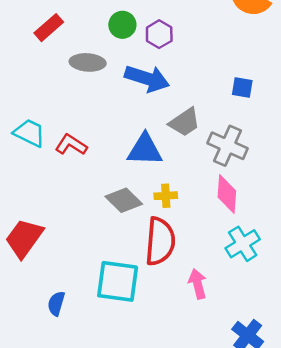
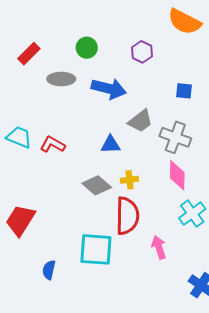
purple hexagon: (159, 34) -> (142, 52), moved
blue triangle: (145, 150) -> (111, 145), size x0.7

